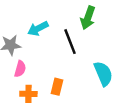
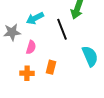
pink semicircle: (20, 69) -> (31, 47), moved

